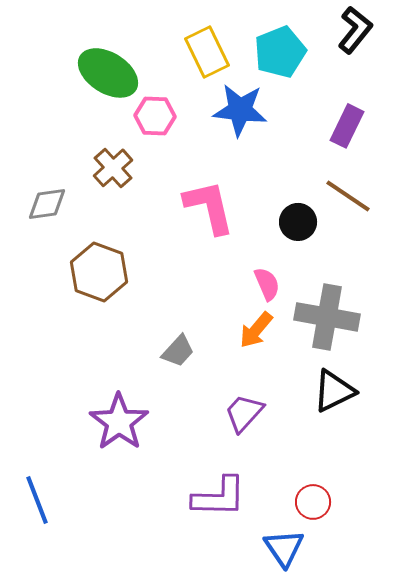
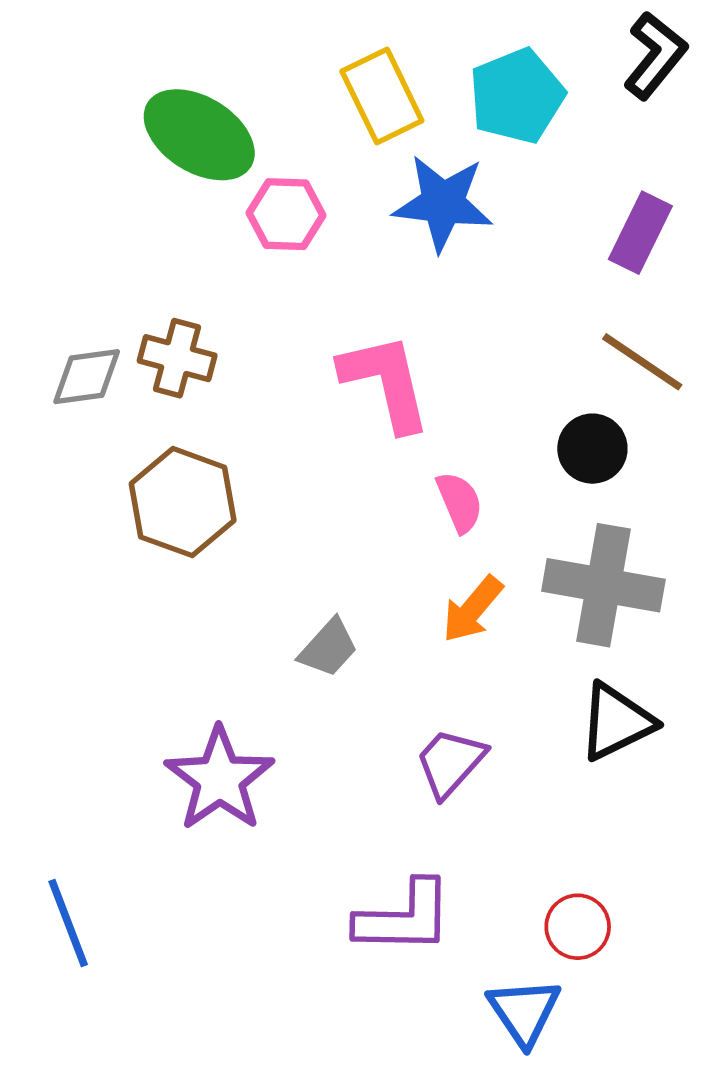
brown cross: (113, 168) -> (177, 358), moved, turned -33
black circle: (298, 222) -> (592, 449), moved
pink semicircle: (267, 284) -> (459, 502), moved

